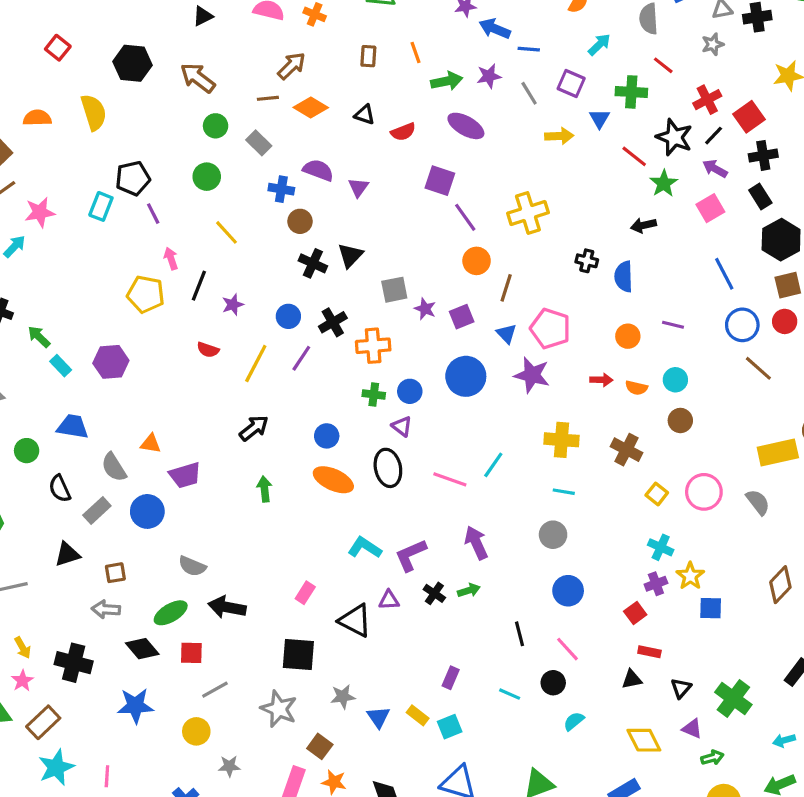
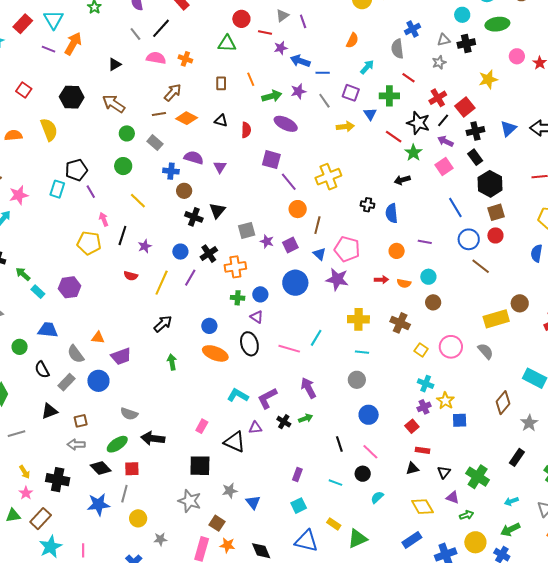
red semicircle: (403, 132) -> (246, 130), turned -63
gray line: (215, 690) -> (124, 494), moved, turned -42
yellow rectangle: (418, 715) -> (334, 524), moved

